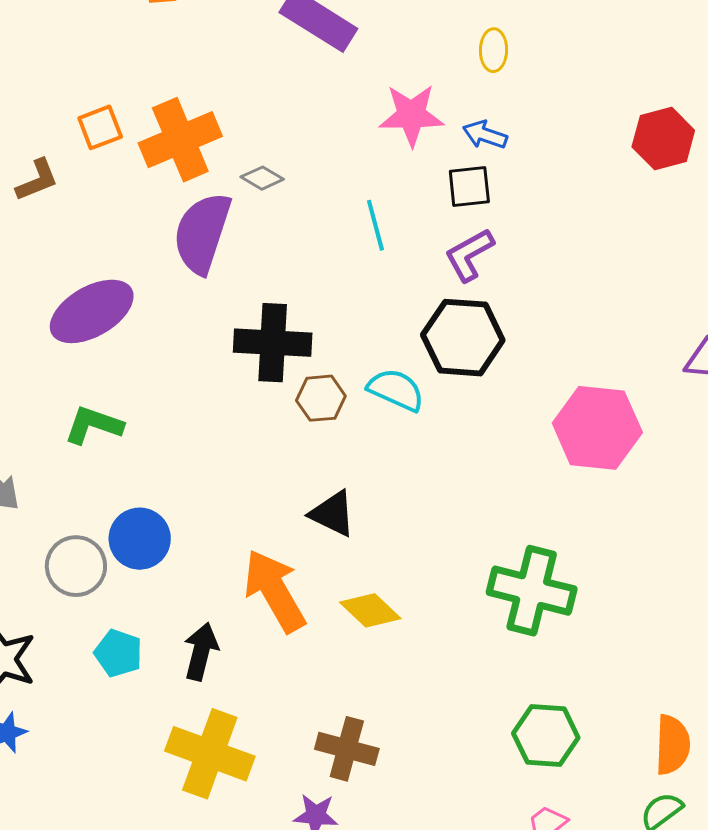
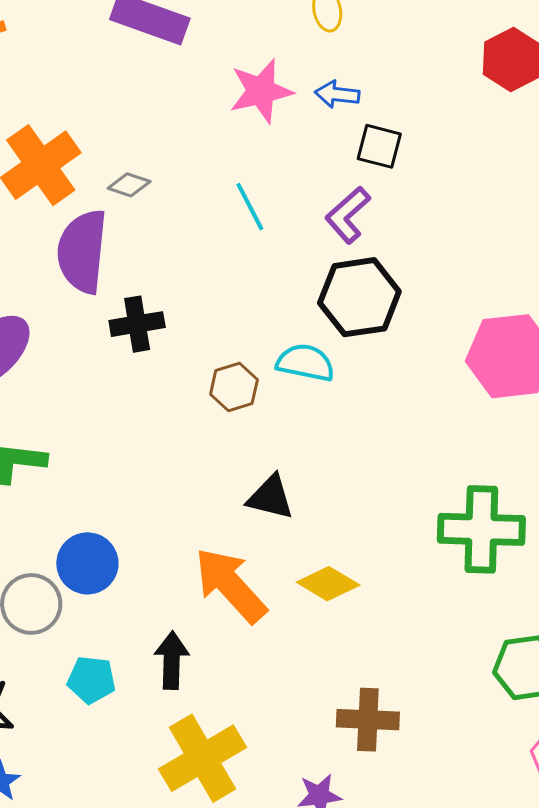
black square: (469, 187) -> (379, 146), moved, turned 33
black cross: (273, 343) -> (137, 324), moved, size x0.7
brown cross: (347, 749) -> (368, 720), moved
yellow cross: (210, 754) -> (203, 758), turned -38

